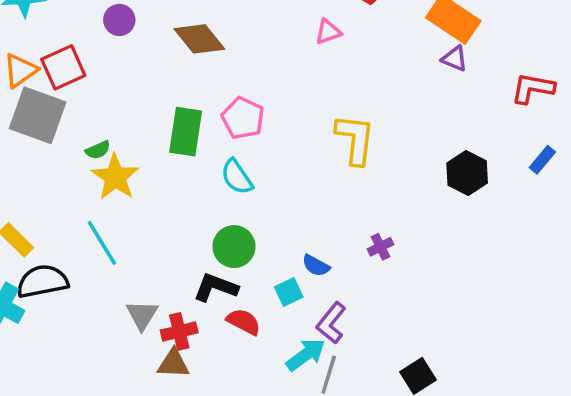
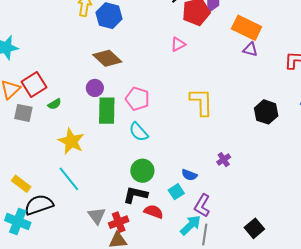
purple circle: (119, 20) -> (95, 88), moved
gray square: (38, 115) -> (23, 113), size x0.6
green semicircle: (98, 150) -> (55, 104), moved

